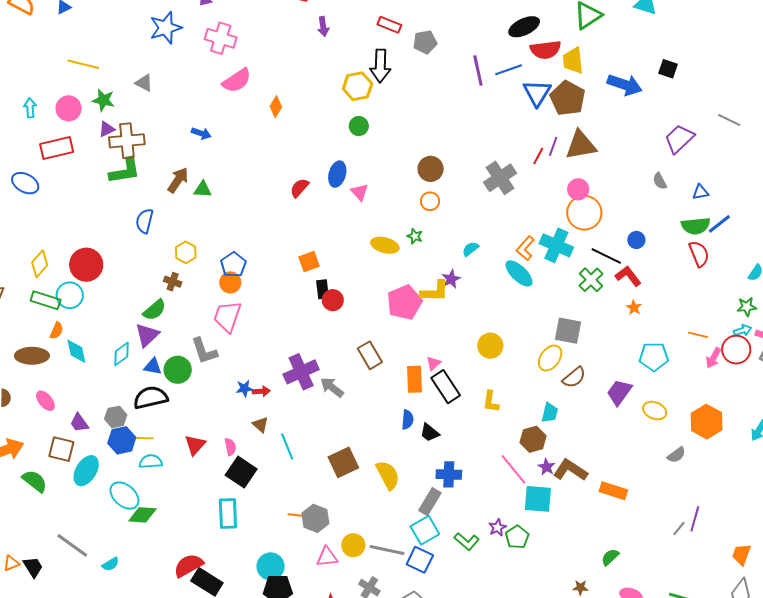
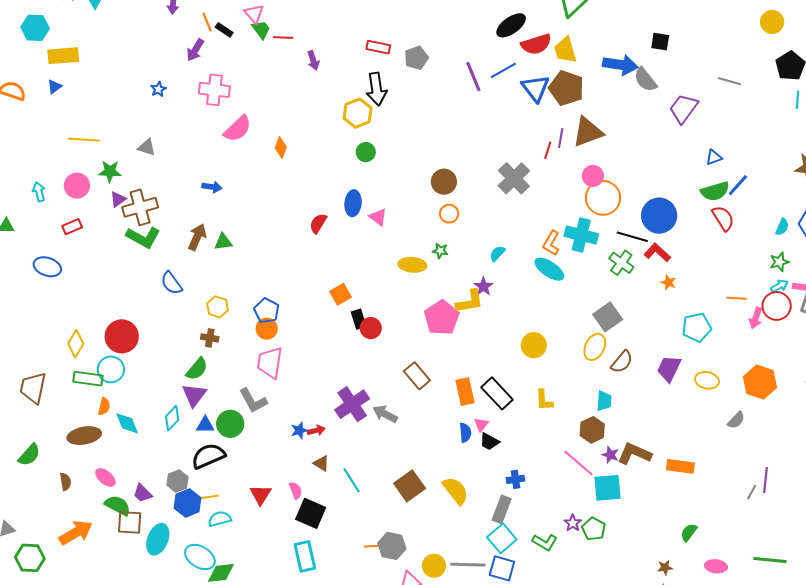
blue star: (166, 28) -> (158, 89), size x0.5
red rectangle: (57, 148) -> (72, 227), size x0.6
green L-shape: (125, 171) -> (143, 237), turned 48
gray semicircle: (660, 181) -> (645, 80), moved, size x1.5
blue semicircle: (144, 221) -> (171, 283), turned -40
blue circle: (636, 240) -> (659, 216), size x2.0
gray square: (568, 331) -> (608, 317), turned -36
pink triangle: (433, 363) -> (481, 425), moved
blue cross: (449, 474) -> (515, 479), size x0.7
green semicircle: (35, 481) -> (118, 505), moved

